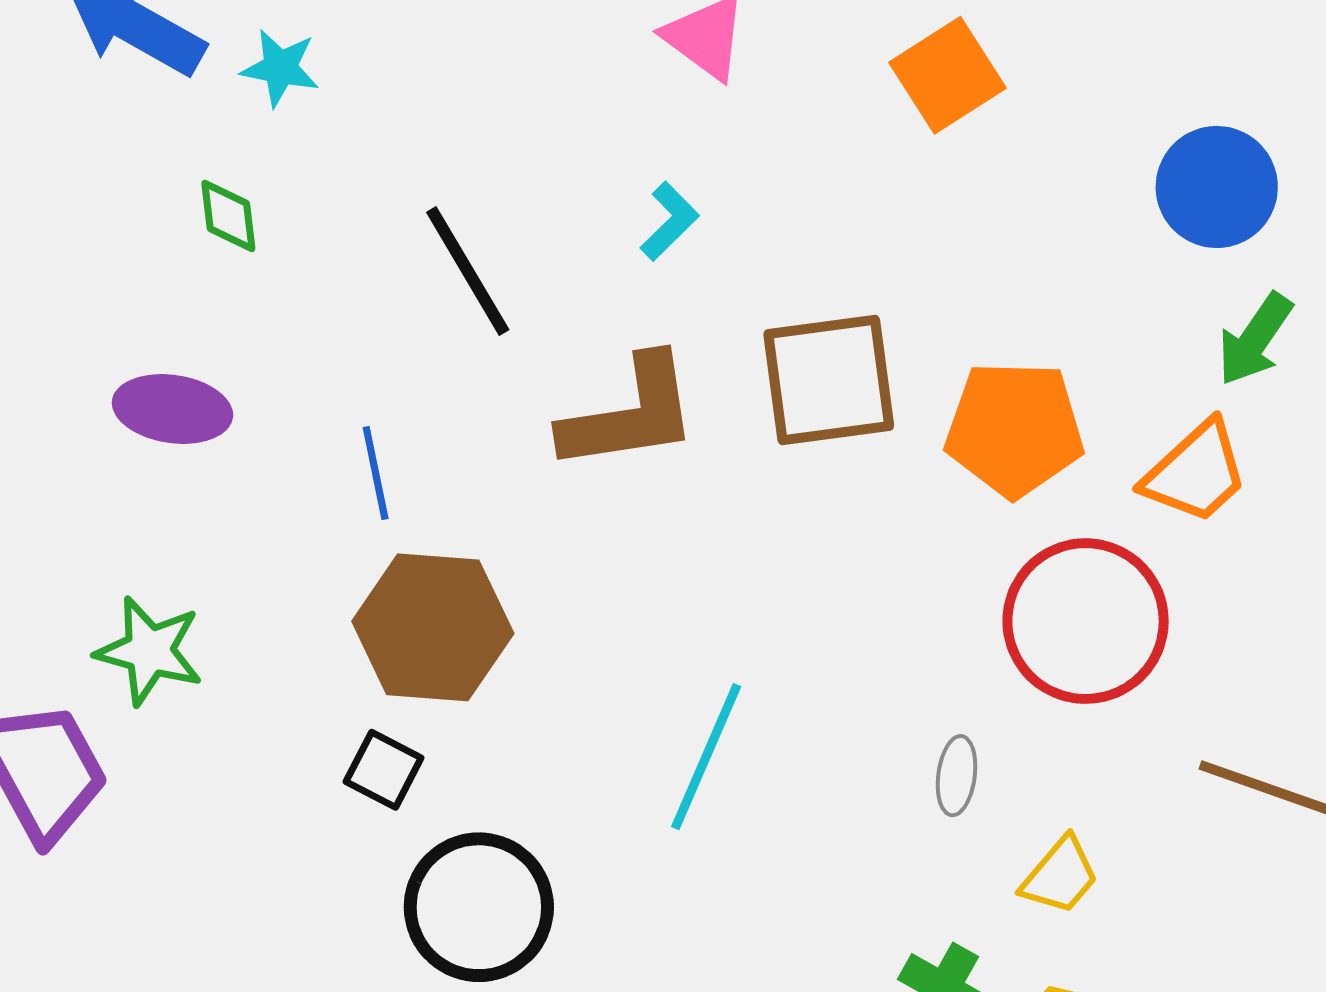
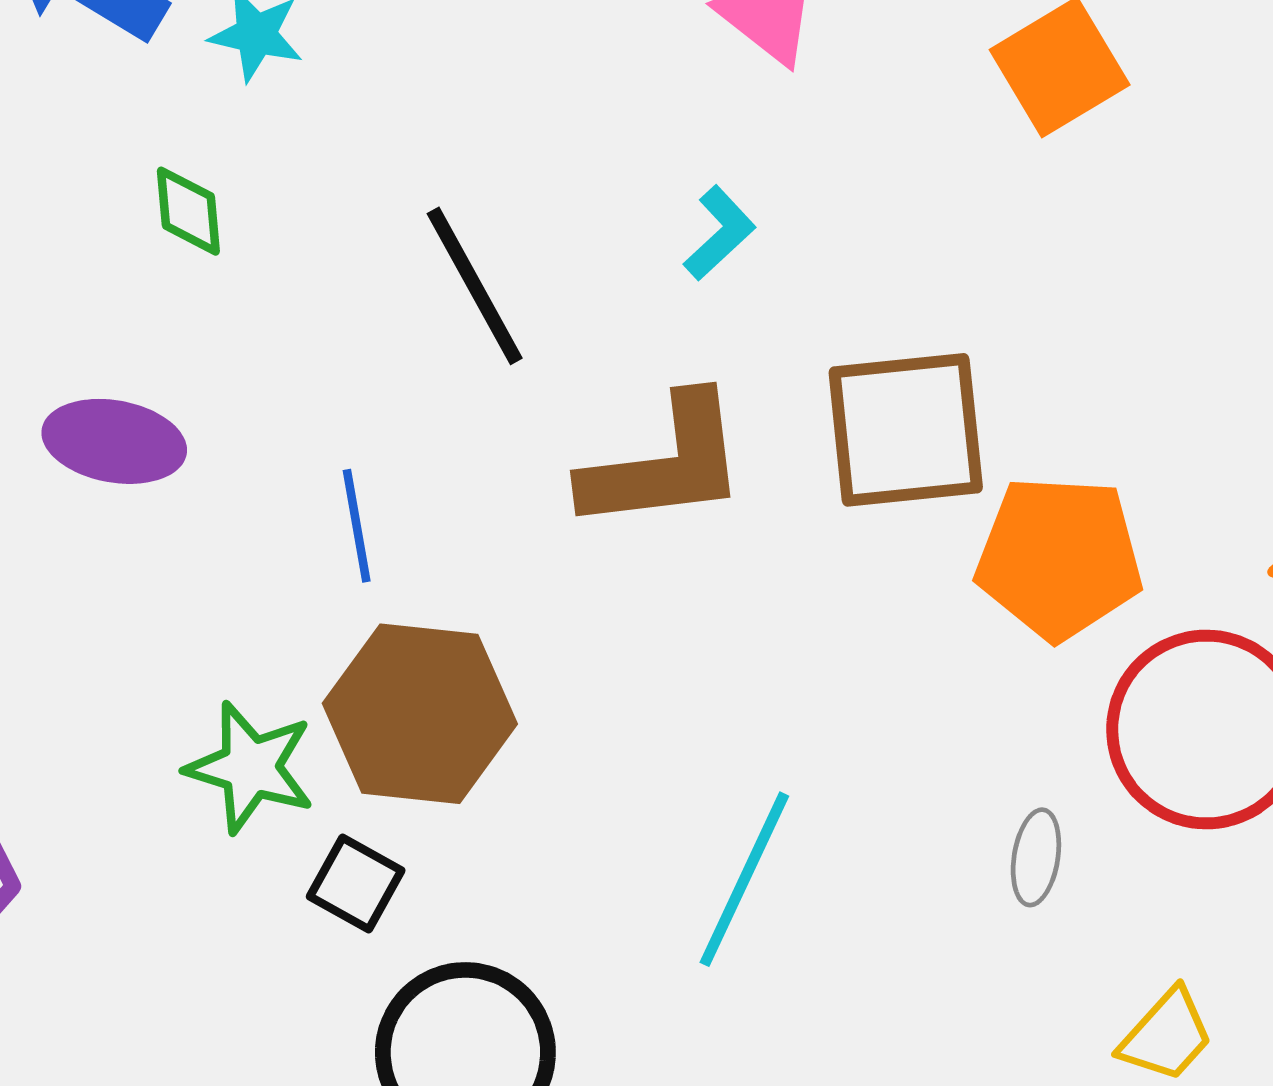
orange pentagon: (1015, 429) -> (1059, 558), moved
green star: (149, 651) -> (250, 767), moved
gray ellipse: (956, 776) -> (1036, 857), moved

